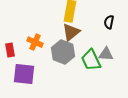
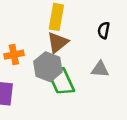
orange cross: (35, 42) -> (14, 55), turned -35
green trapezoid: (91, 60) -> (62, 82), moved

